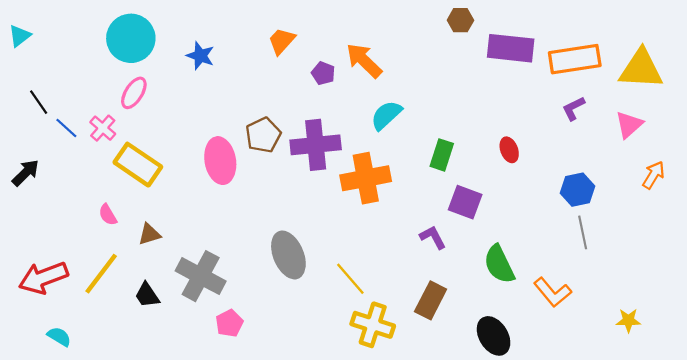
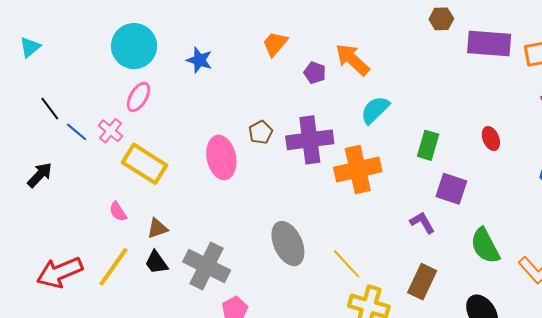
brown pentagon: (263, 135) -> (261, 132), size x0.7
black trapezoid: (147, 295) -> (156, 262), moved

